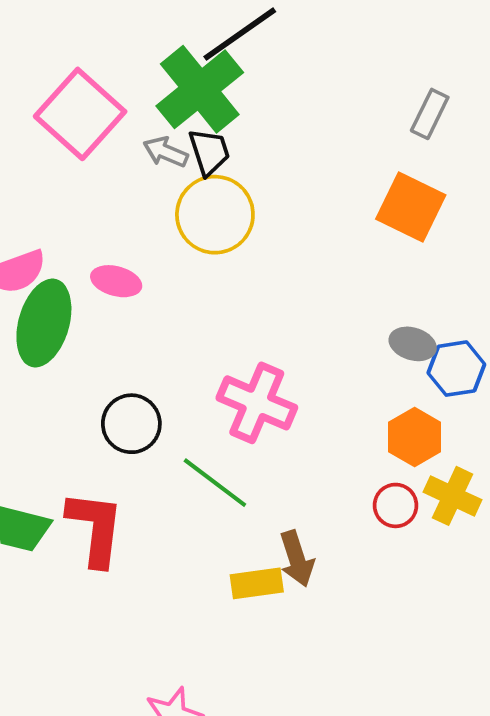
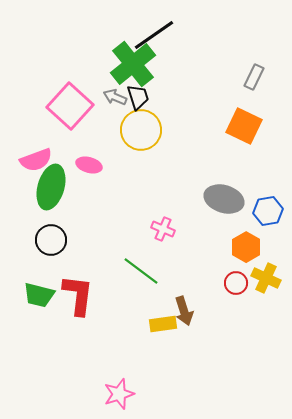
pink square: (80, 114) -> (70, 106), moved
gray ellipse: (413, 344) -> (224, 199), moved, size x1.6
pink cross: (257, 403) -> (163, 229), size x0.6
black circle: (131, 424) -> (51, 240), moved

